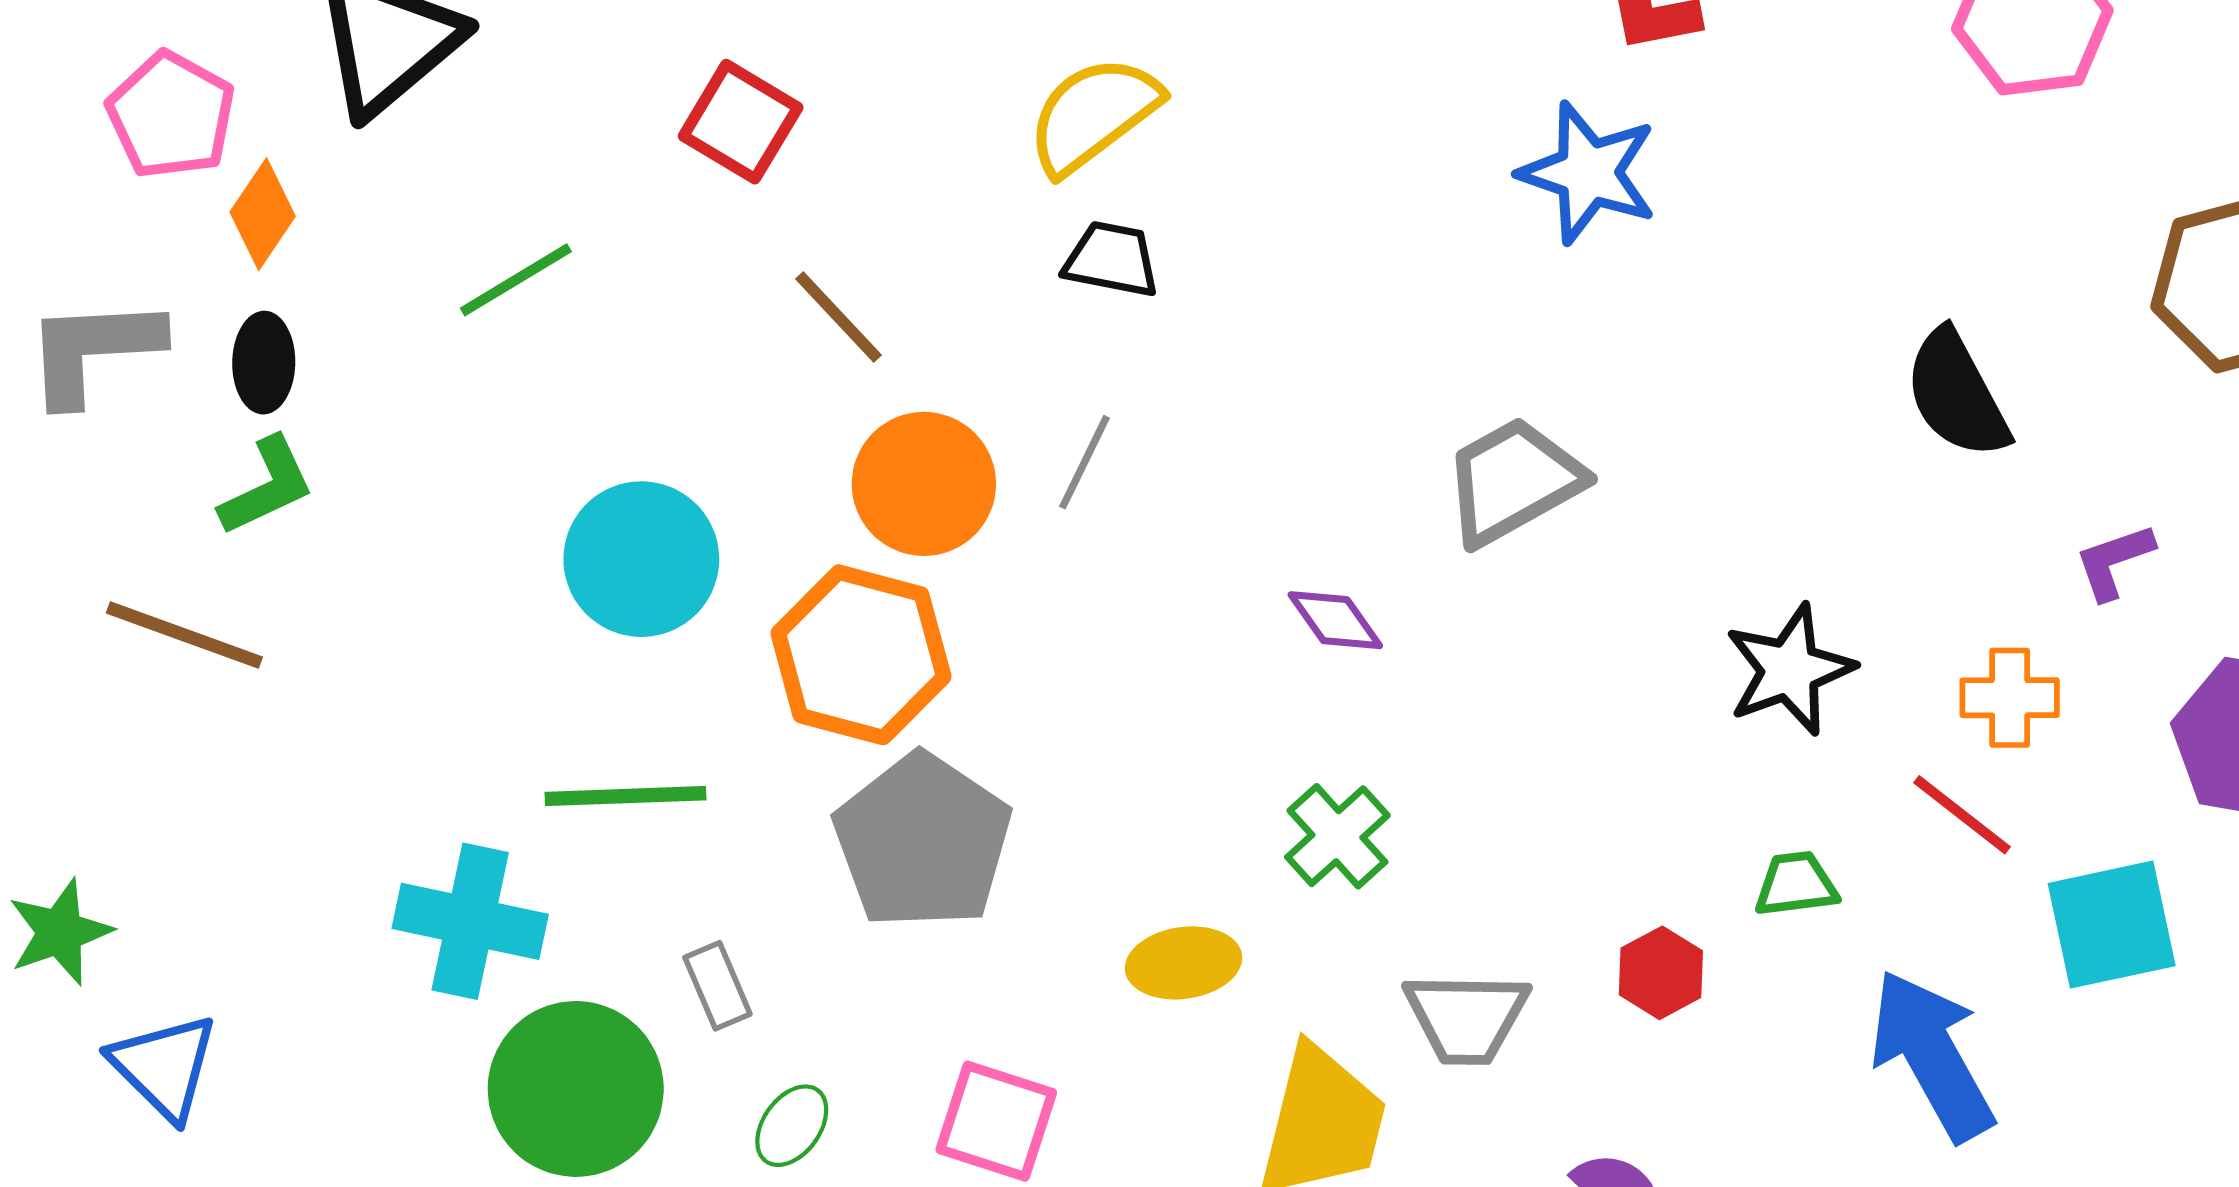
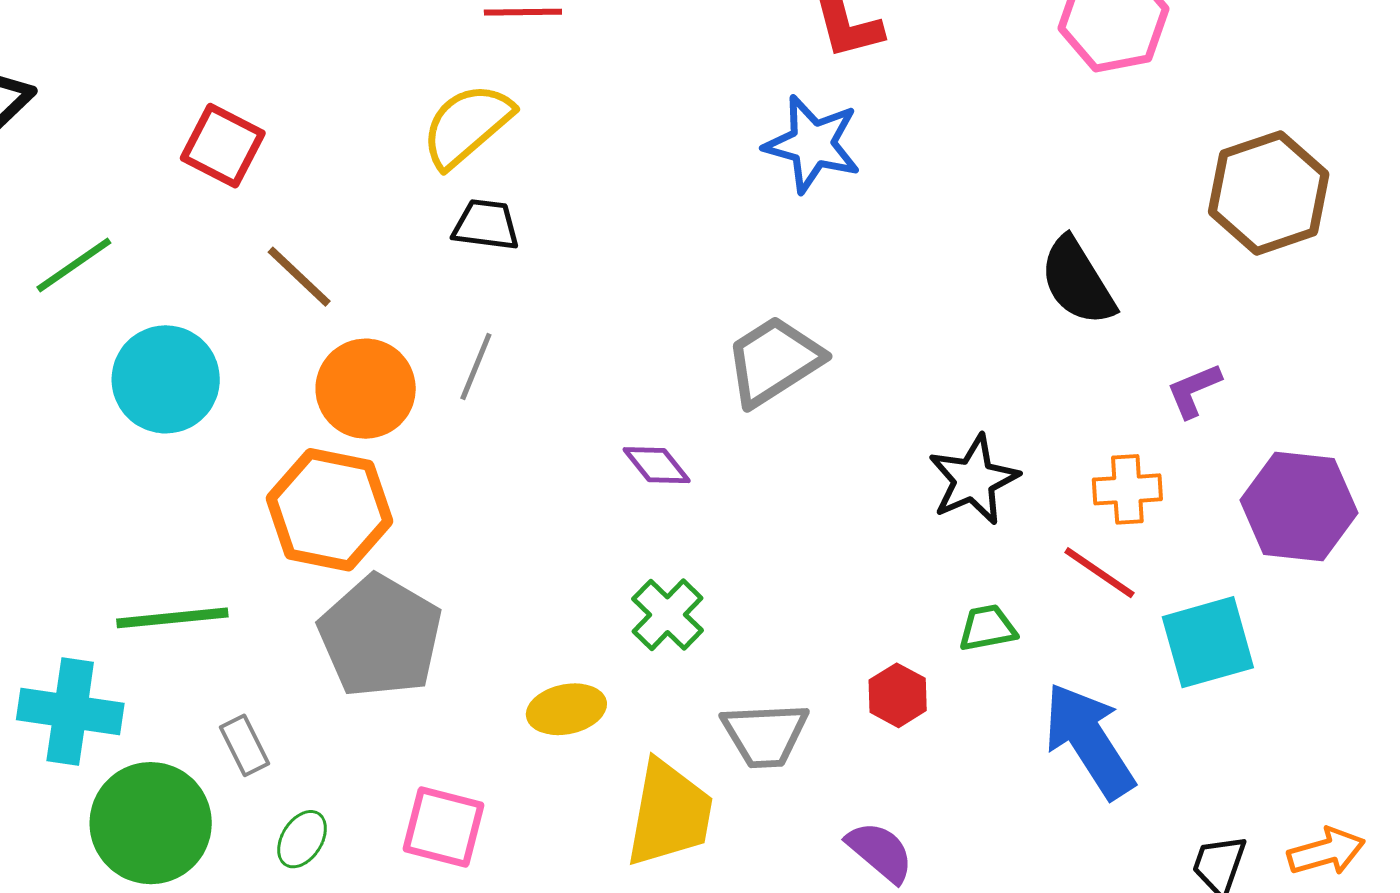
cyan circle: (641, 559) -> (166, 379), moved

